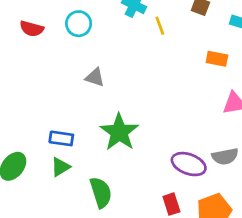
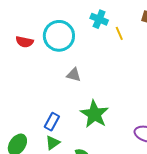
cyan circle: (79, 24) -> (59, 36), size x1.6
blue rectangle: (61, 138) -> (52, 122), turned -66

